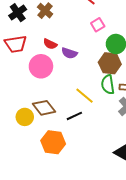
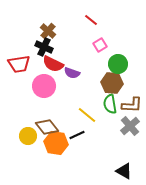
black cross: (18, 13) -> (44, 47), moved, turned -30
red semicircle: (50, 44) -> (53, 64), size x1.5
orange hexagon: (53, 142) -> (56, 143), moved

